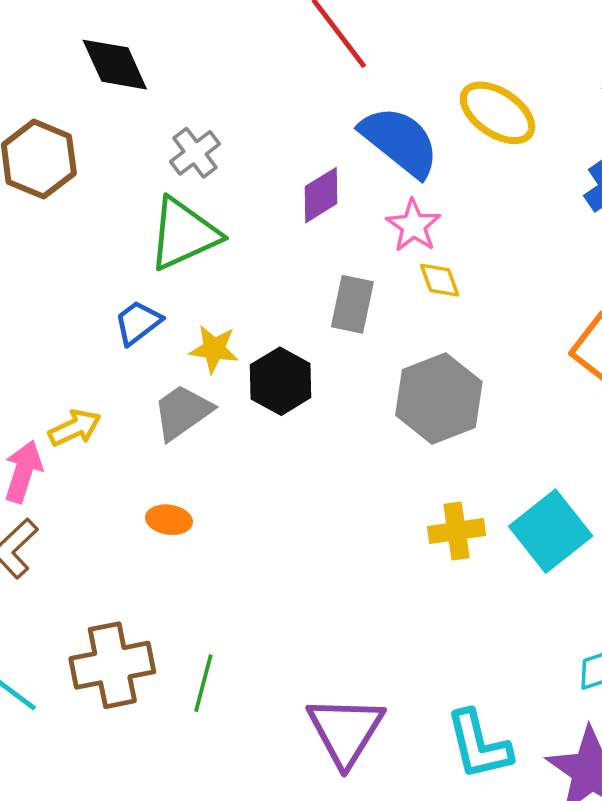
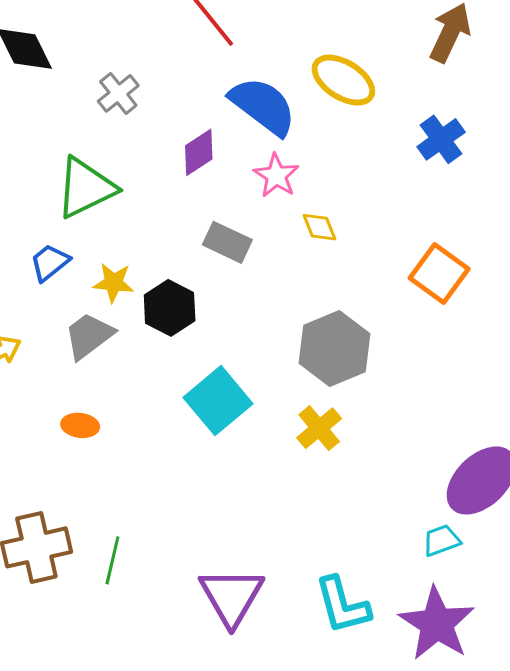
gray cross: (195, 153) -> (118, 93), moved
yellow diamond: (440, 280) -> (319, 227), moved
gray rectangle: (352, 304) -> (227, 242), turned -75
gray hexagon: (439, 398) -> (334, 348), moved
yellow cross: (457, 531) -> (319, 428), turned -30
cyan square: (551, 531) -> (218, 401), moved

